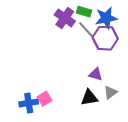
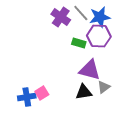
green rectangle: (84, 12) -> (79, 43), moved
gray line: (86, 30) -> (81, 13), moved
purple triangle: (96, 74) -> (90, 70), size x1.6

